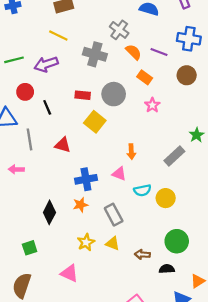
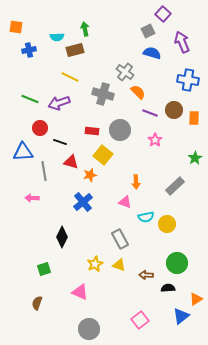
purple line: (159, 52) -> (150, 113), moved
green line: (14, 60) -> (30, 99), turned 36
brown circle: (187, 75) -> (174, 110), moved
orange rectangle: (145, 77) -> (194, 118), moved, turned 56
black line: (47, 107) -> (60, 142), turned -48
green star: (197, 135) -> (195, 158), moved
red triangle: (63, 145) -> (71, 162), moved
blue cross: (86, 179) -> (83, 202), moved, turned -30
orange star: (80, 205) -> (90, 175), moved
brown semicircle: (22, 285) -> (37, 303), size x0.6

